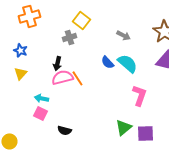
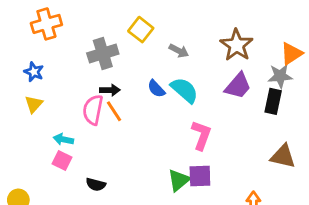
yellow square: (81, 20) -> (141, 30), moved
gray cross: (69, 37) -> (103, 54), size x1.5
black arrow: (57, 63) -> (110, 90), moved, turned -104
pink semicircle: (62, 77) -> (93, 110), turned -65
purple square: (145, 133) -> (200, 176), moved

